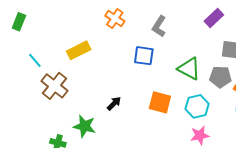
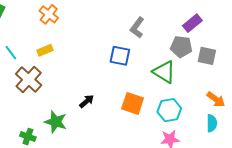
orange cross: (115, 18) -> (49, 14), moved
yellow rectangle: (79, 50) -> (45, 50), moved, size x0.7
gray pentagon: (220, 77) -> (181, 47), moved

